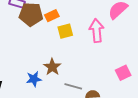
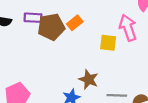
yellow square: (65, 31) -> (108, 43), moved, turned 35

